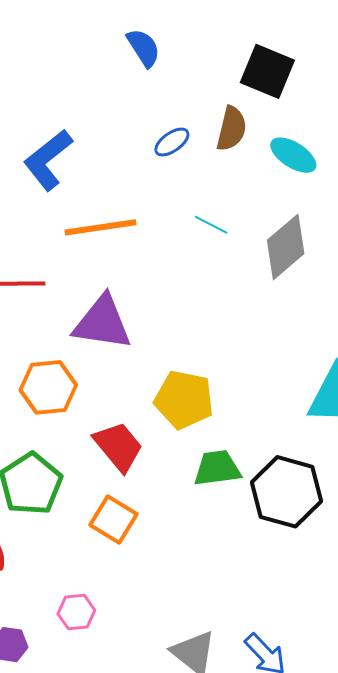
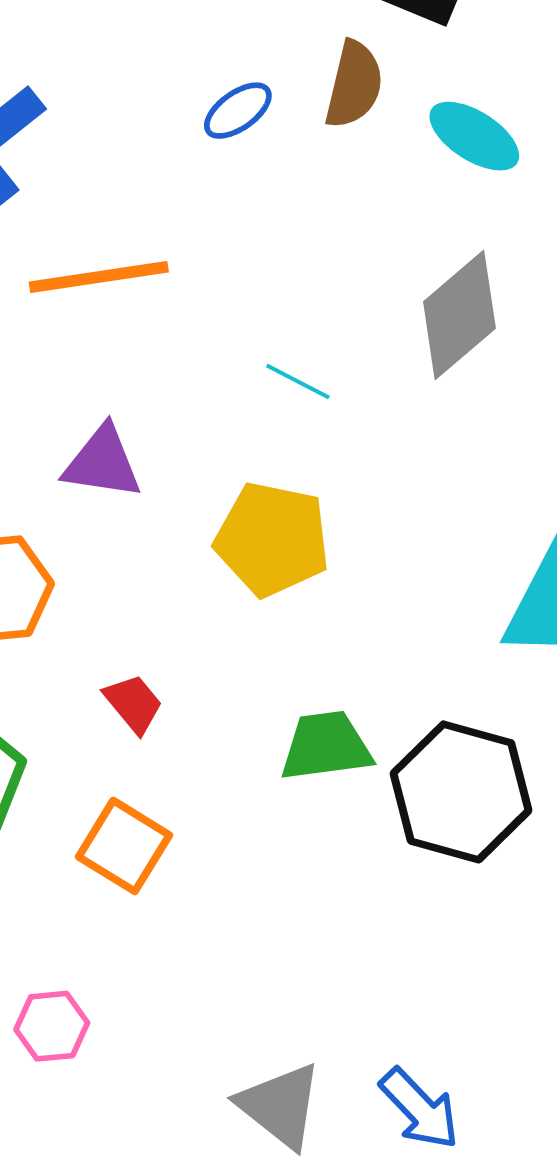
cyan line: (211, 225) -> (298, 382), moved
purple triangle: (102, 323) -> (103, 463), size x0.7
yellow pentagon: (184, 400) -> (272, 539), moved
red trapezoid: (118, 446) -> (133, 704), size x0.6

